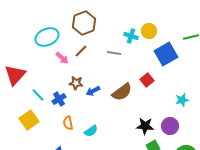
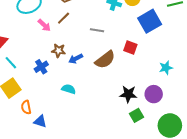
gray line: (114, 53) -> (97, 30), moved
red square: (147, 80) -> (130, 48), turned -32
cyan line: (38, 95) -> (11, 63), moved
orange semicircle: (68, 123) -> (26, 107), moved
cyan semicircle: (91, 131) -> (69, 89), moved, turned -128

